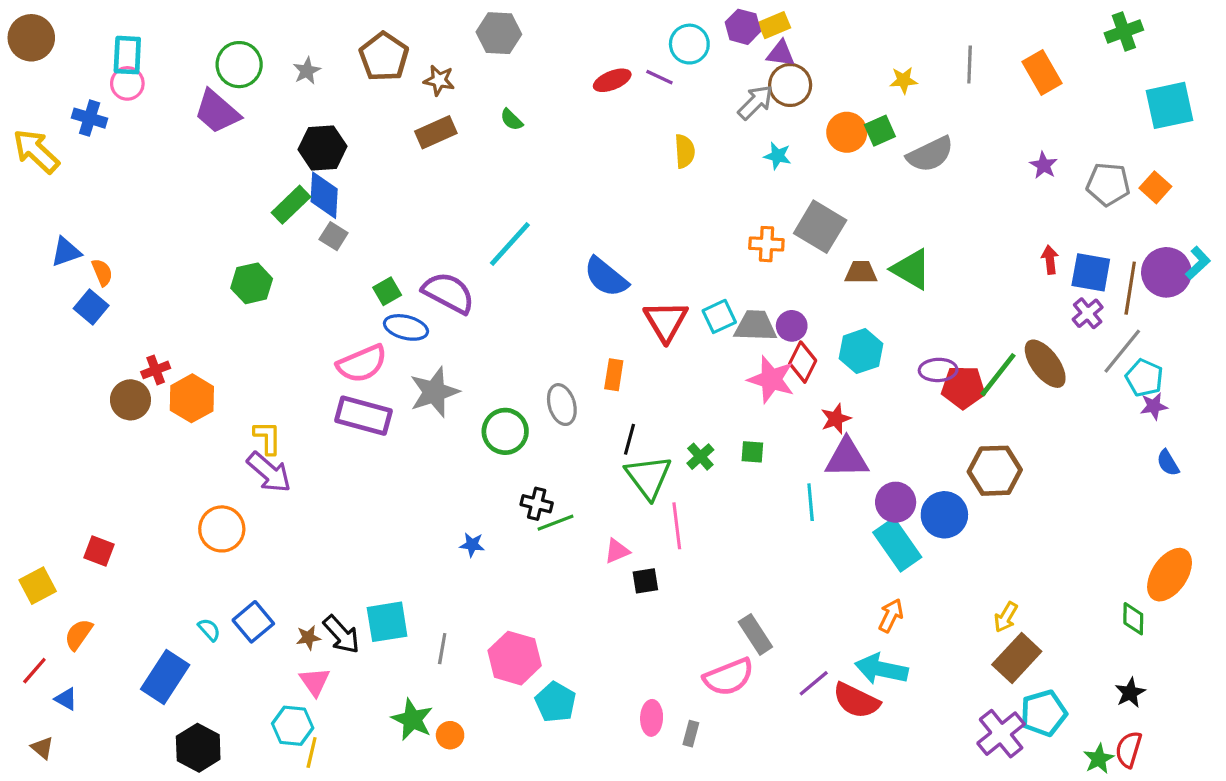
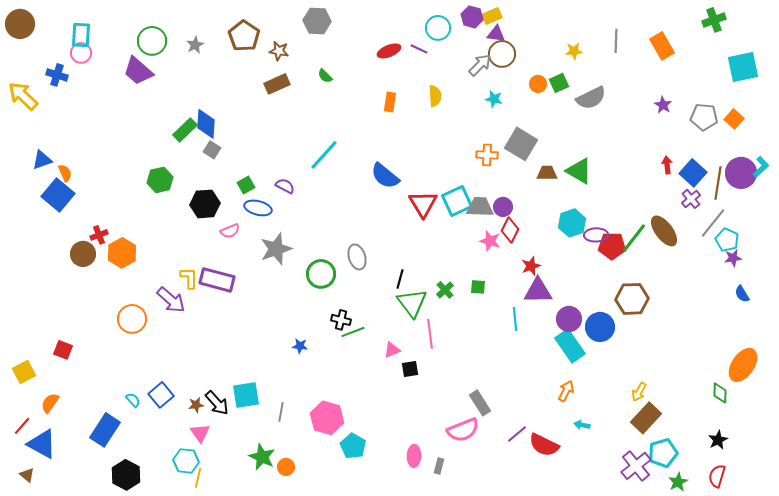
orange circle: (847, 132) -> (538, 84), size x0.7
black hexagon: (323, 148) -> (205, 204), moved
blue square: (1091, 272) -> (693, 173), turned 32
purple semicircle: (448, 293) -> (285, 186), size x0.6
blue square: (91, 307) -> (58, 195), size x1.5
cyan square: (719, 316) -> (457, 201), size x1.4
cyan hexagon: (861, 351) -> (572, 223), moved
pink semicircle: (362, 364) -> (230, 231), size x0.6
orange rectangle: (614, 375) -> (390, 102), moved
pink star: (771, 379) -> (490, 241), size x0.7
purple rectangle: (363, 416) -> (217, 280), moved
yellow L-shape: (267, 438) -> (189, 278), moved
orange circle: (222, 529) -> (132, 319), moved
cyan arrow: (881, 669) -> (582, 425), moved, size x0.5
blue triangle: (66, 699) -> (42, 444), size x2.0
green star: (1099, 759) -> (678, 482), moved

